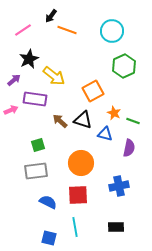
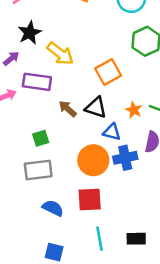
orange star: (114, 113) -> (134, 110), moved
blue triangle: (105, 134) -> (112, 132), moved
blue cross: (119, 186) -> (125, 158), moved
cyan line: (75, 227) -> (99, 239), moved

